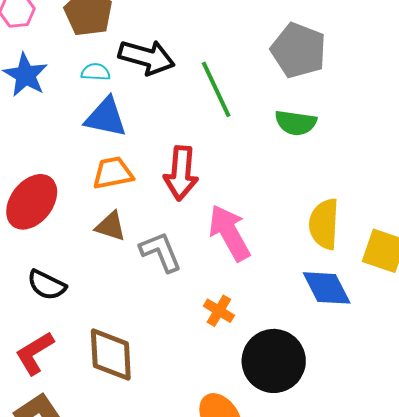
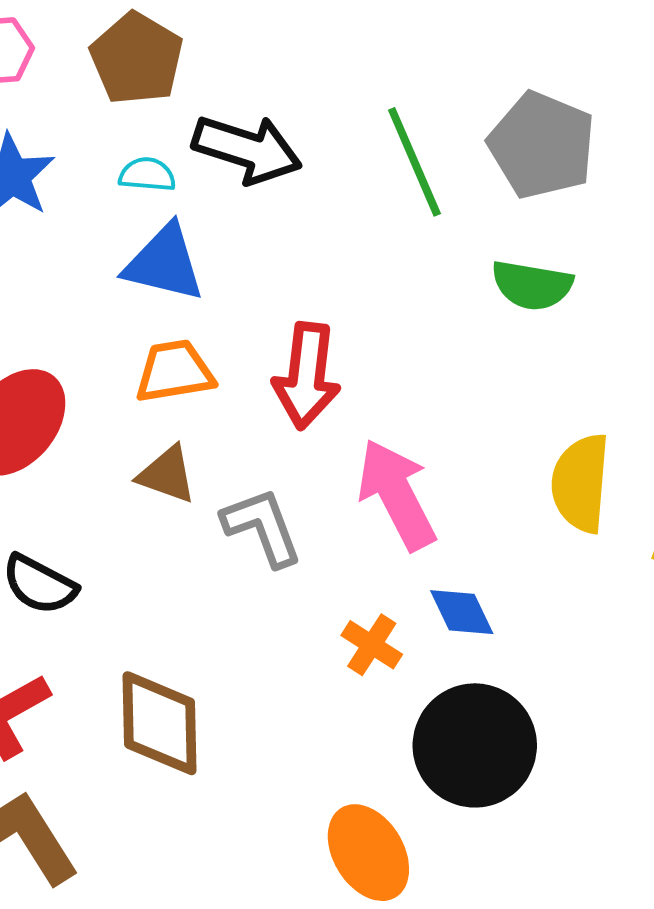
green line: (216, 89) -> (414, 162), moved
blue diamond: (327, 288) -> (462, 612), moved, size x0.7

